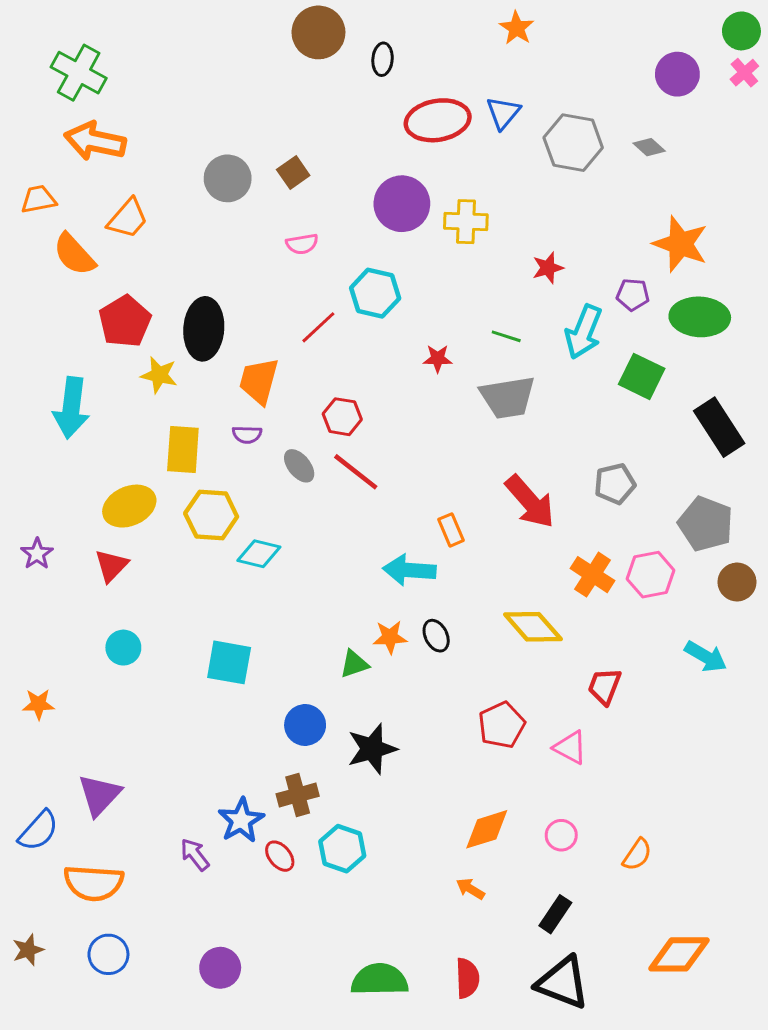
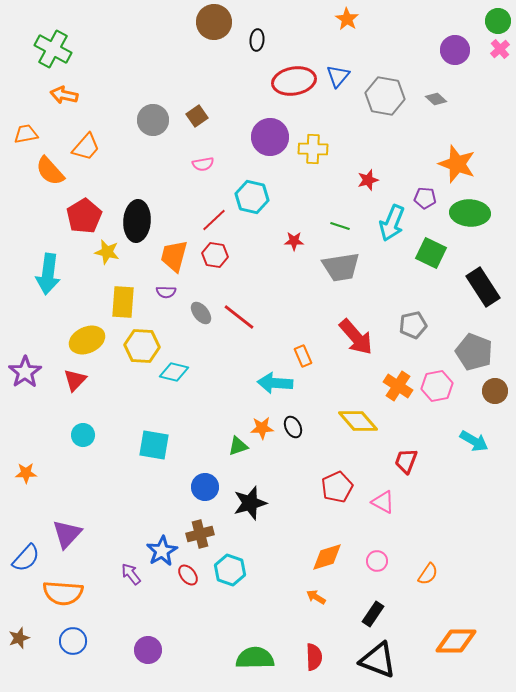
orange arrow: (95, 141) -> (64, 95), size x0.7
red hexagon: (342, 417) -> (215, 255), moved
purple star: (37, 554) -> (25, 372), size x1.5

